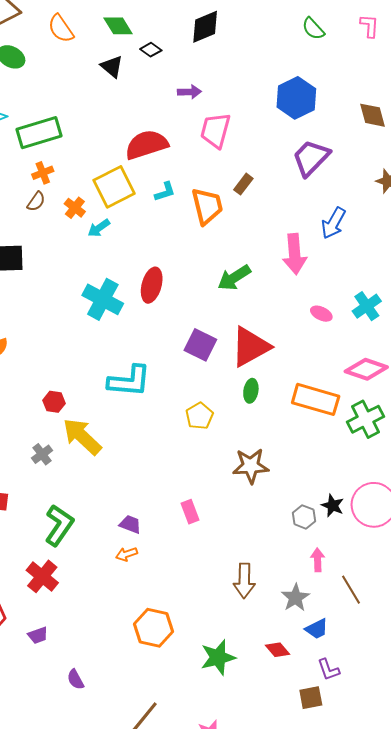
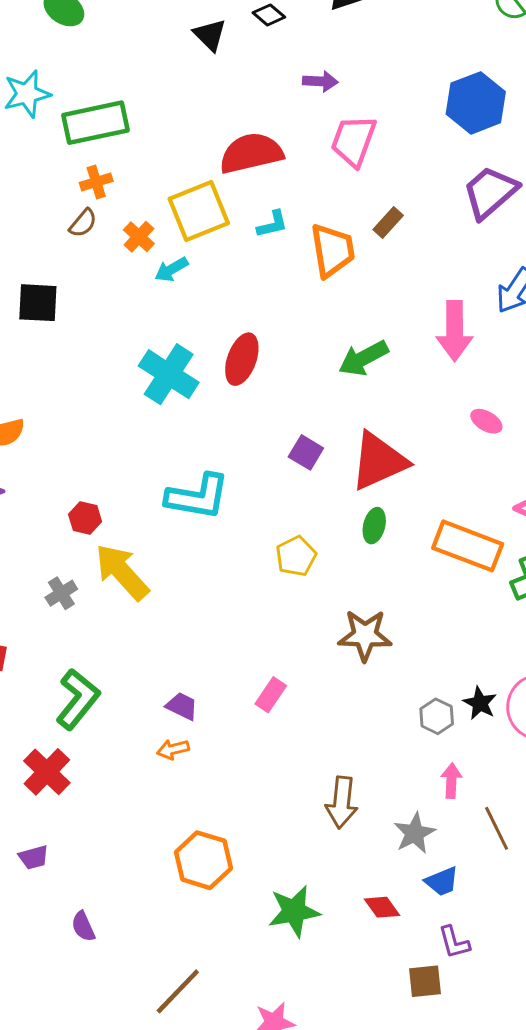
purple square: (200, 345) -> (306, 452), size x0.7
pink rectangle: (190, 512) -> (271, 695), turned 50

